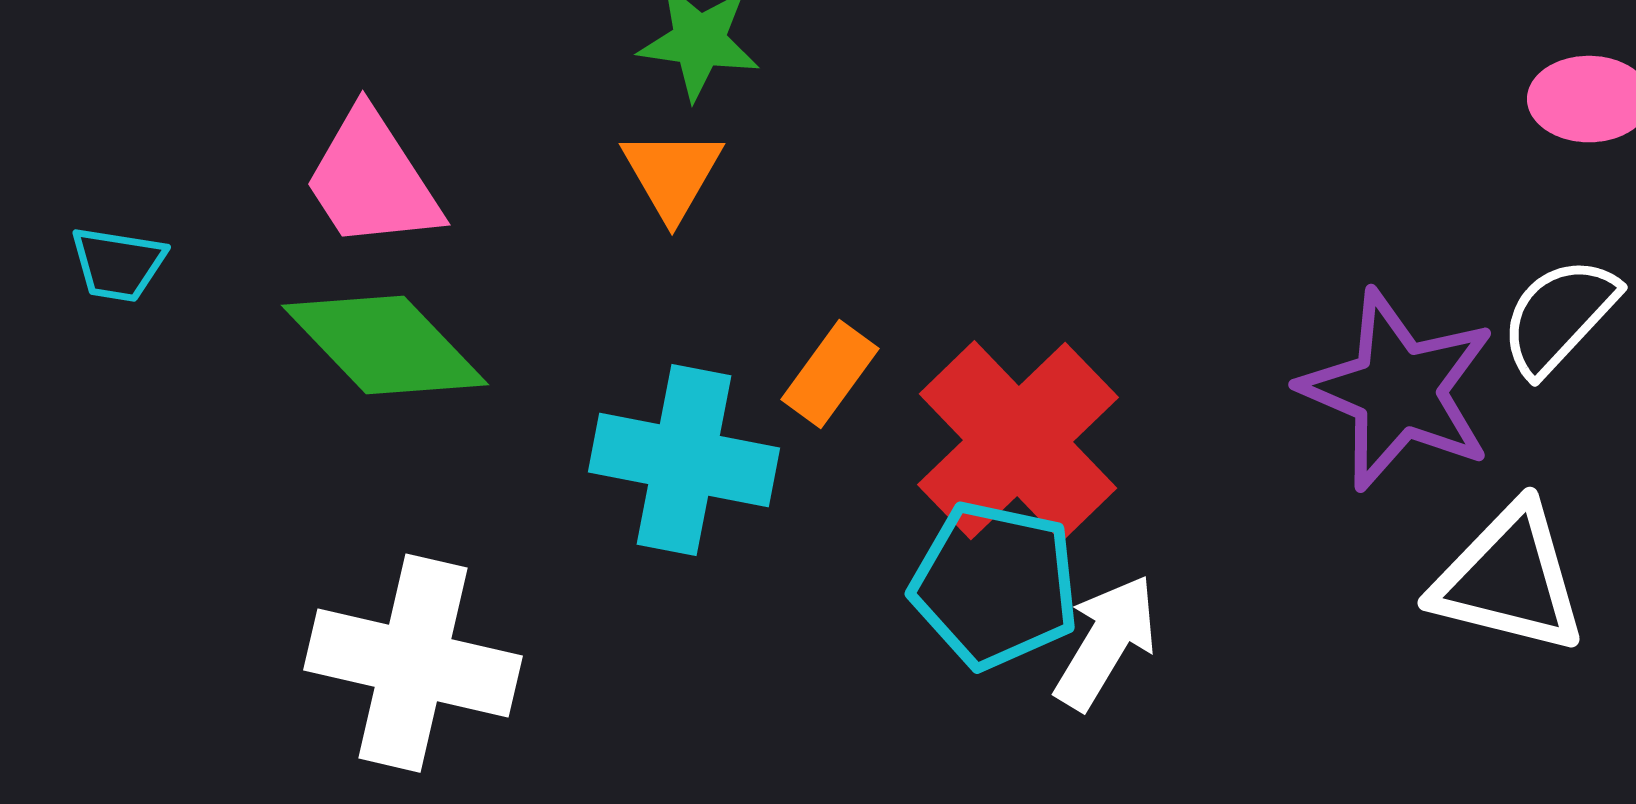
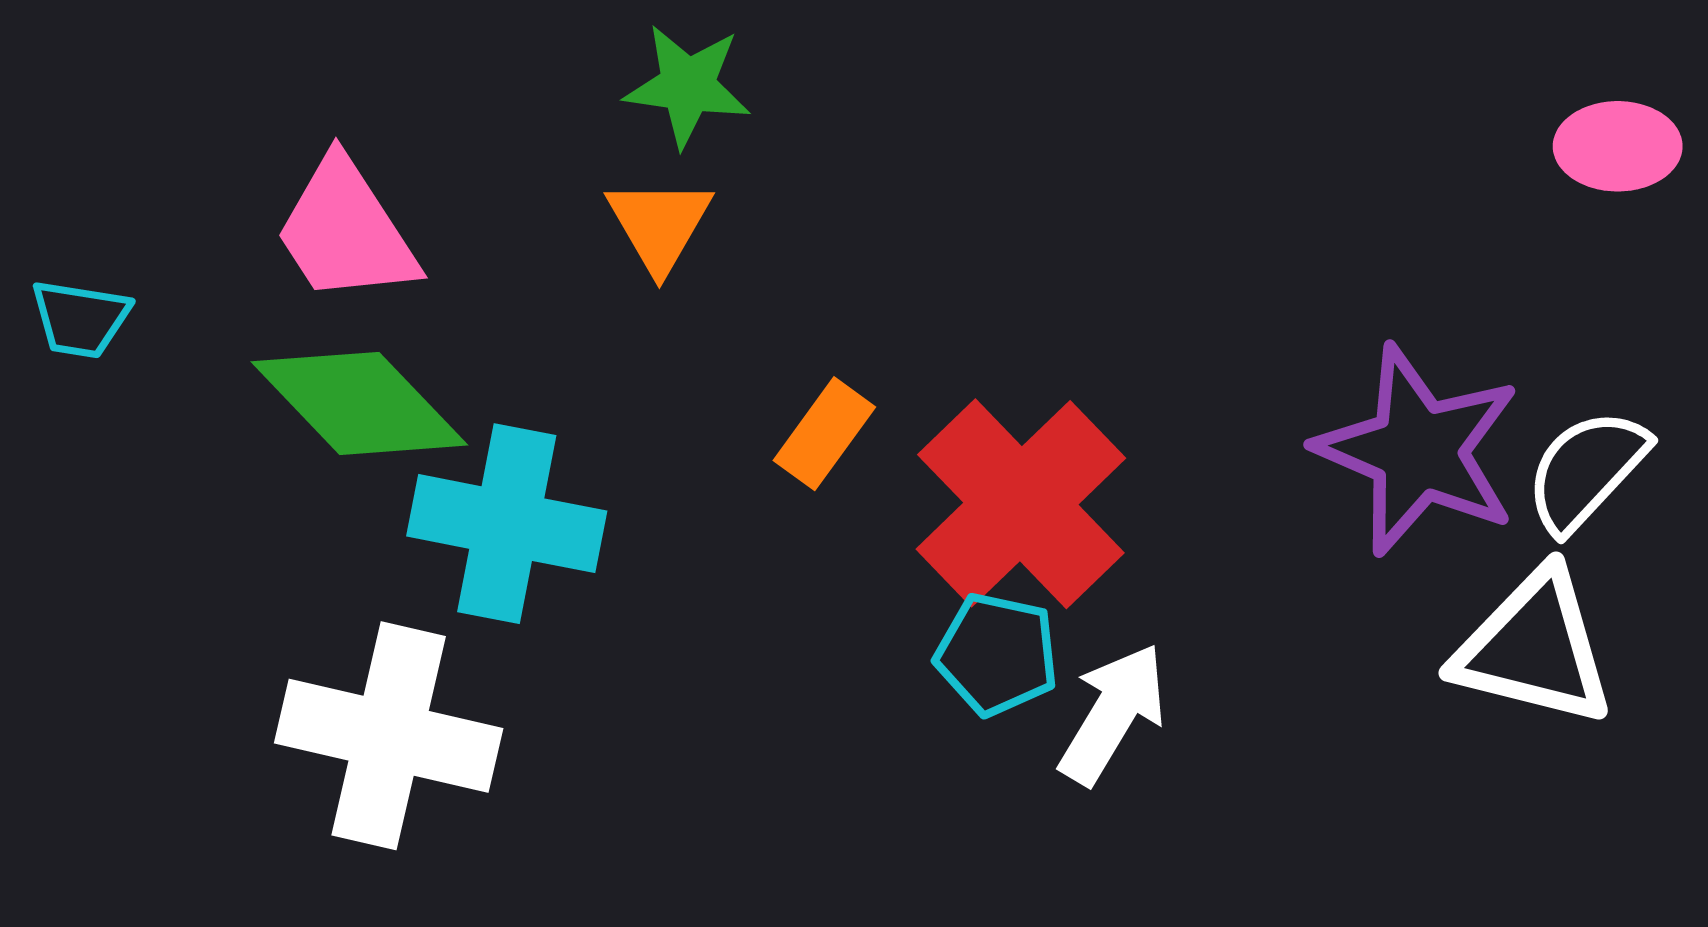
white semicircle: (1559, 316) -> (1586, 470), moved
cyan cross: (684, 460) -> (507, 524), moved
cyan pentagon: (995, 585) -> (997, 654), size x0.7

